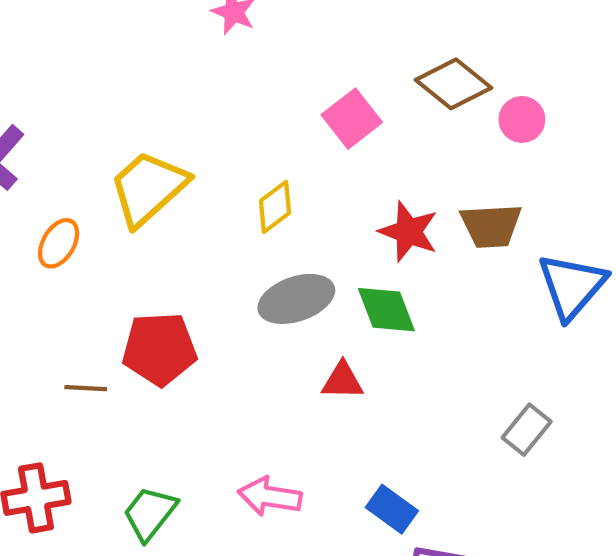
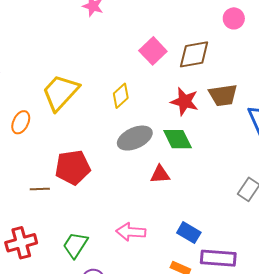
brown diamond: (454, 84) -> (194, 54), moved, turned -44
pink circle: (522, 119) -> (234, 18), moved

